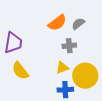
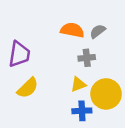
orange semicircle: (57, 23) -> (72, 30), turned -132
yellow semicircle: (20, 71) -> (28, 88), turned -96

